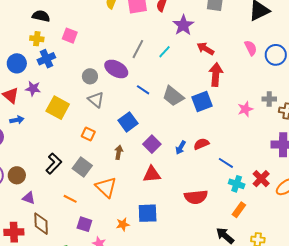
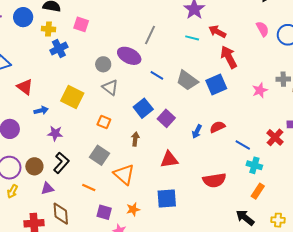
cyan line: (164, 52) -> (192, 38), moved, turned 64
blue circle: (17, 63) -> (23, 17), moved
red arrow: (216, 75) -> (229, 57), turned -30
purple star: (33, 89) -> (55, 133), moved
blue arrow: (17, 120) -> (41, 110), moved
purple square: (152, 144) -> (166, 118), moved
black L-shape: (54, 164) -> (61, 163), moved
red cross: (261, 179) -> (275, 137), moved
purple triangle: (29, 198) -> (47, 188), turned -32
orange star: (123, 224) -> (133, 209), moved

